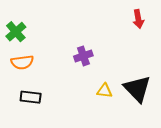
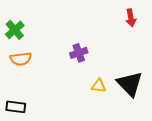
black rectangle: (31, 97) -> (16, 107), moved

